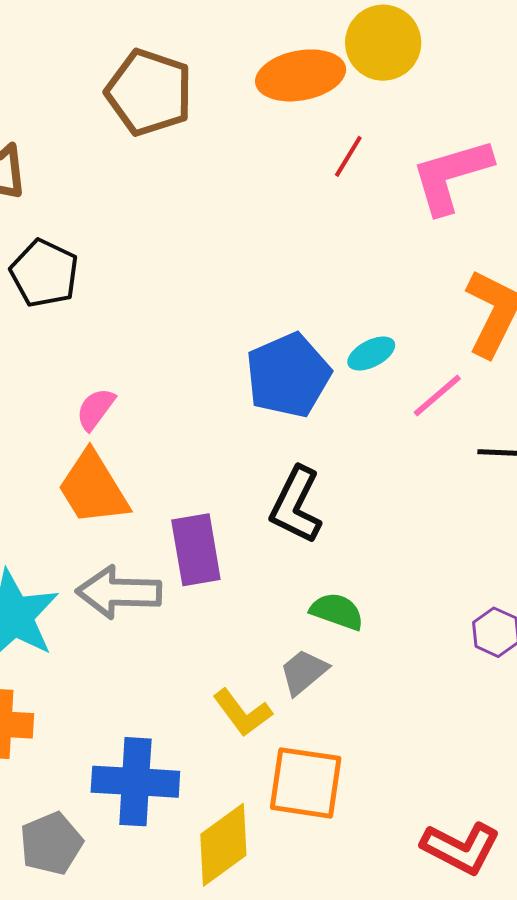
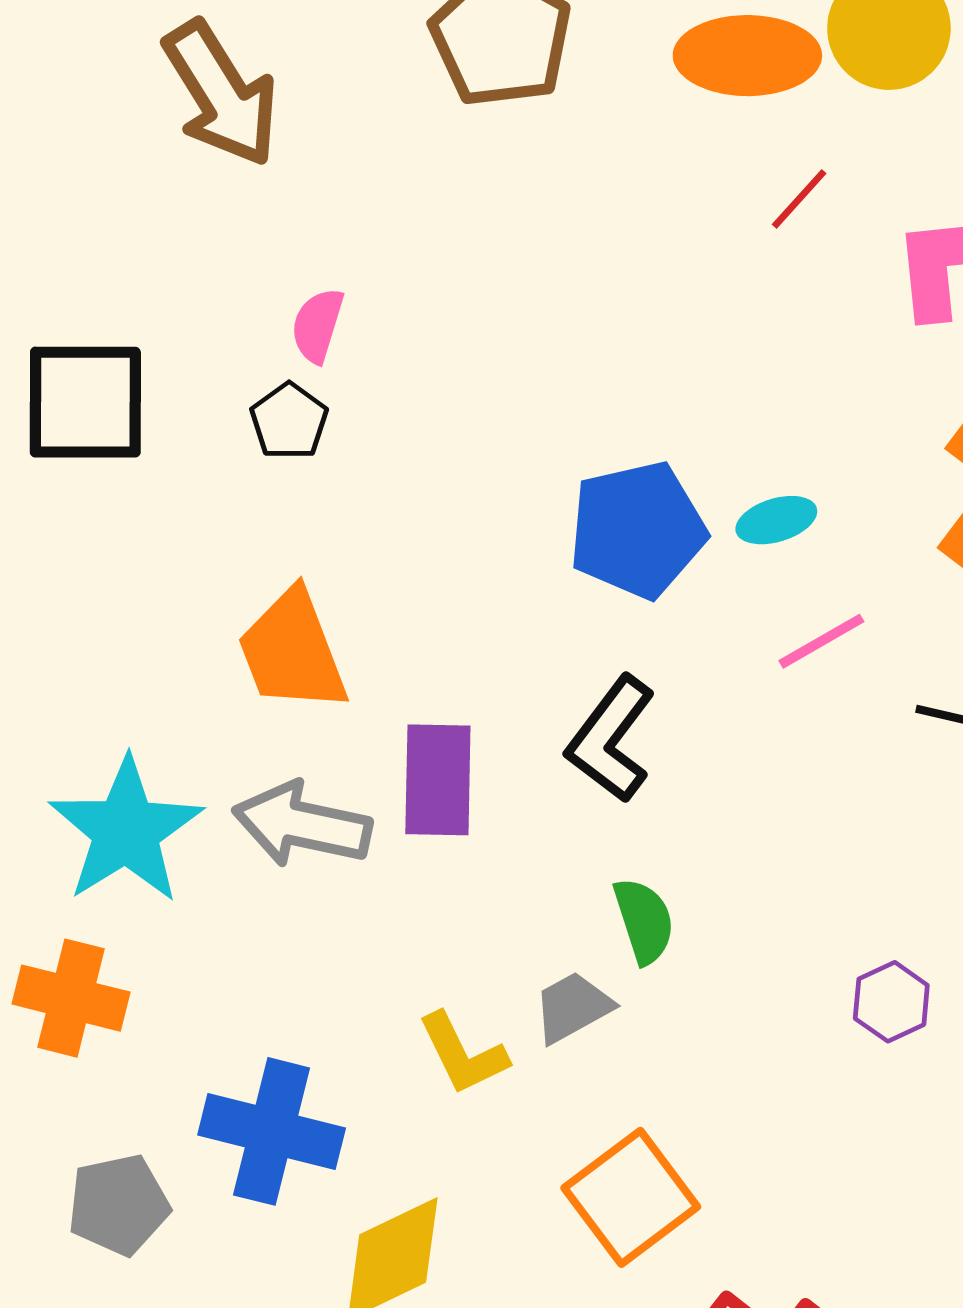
black pentagon: (44, 273) -> (289, 421), moved, size x0.7
pink line: (437, 396) -> (821, 641), moved
pink semicircle: (95, 409) -> (317, 325), moved, turned -30
green semicircle: (337, 611) -> (644, 921), turned 42
orange square: (306, 783) -> (631, 1197), moved, turned 34

